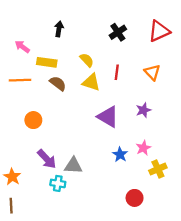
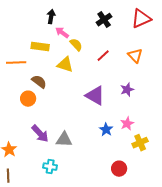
pink arrow: (22, 47) -> (62, 33), moved
red line: (117, 72) -> (103, 56), turned 40
yellow triangle: (91, 82) -> (65, 65), moved
brown semicircle: (58, 83) -> (39, 82), moved
cyan cross: (58, 183) -> (50, 167), moved

